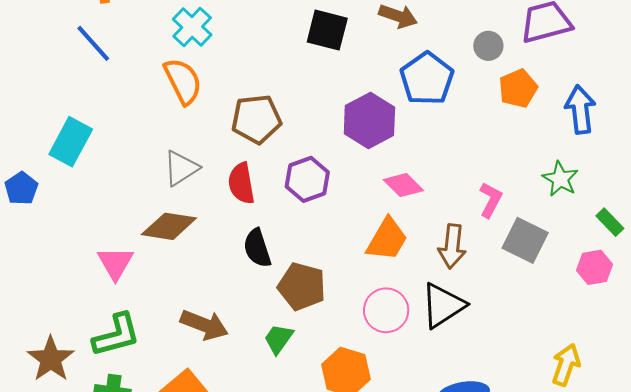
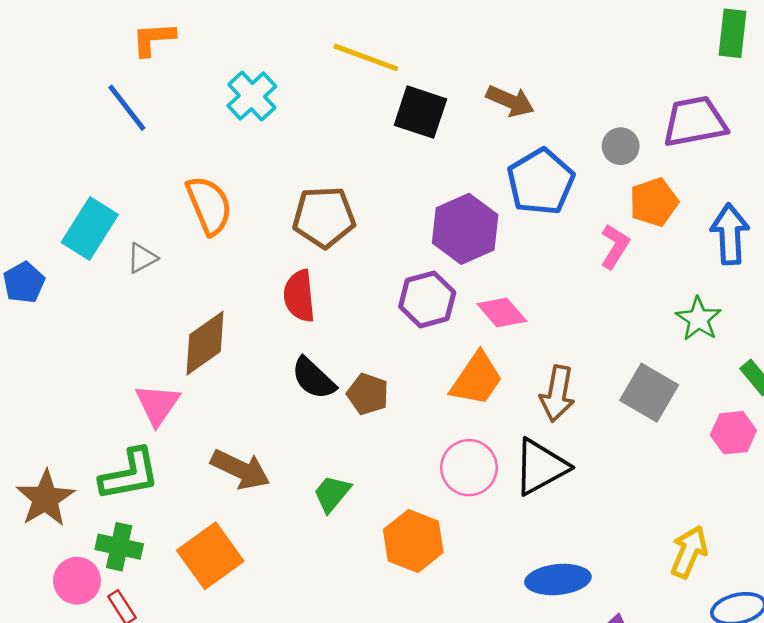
orange semicircle: (183, 81) -> (209, 205), moved
gray triangle: (181, 168) -> (142, 258), moved, size x0.7
purple hexagon: (307, 179) -> (427, 300), moved
pink L-shape: (491, 200) -> (615, 246), moved
brown diamond: (169, 226) -> (205, 343), turned -48
black semicircle: (257, 248) -> (313, 378), turned -33
pink triangle: (115, 263) -> (157, 404), moved
brown pentagon: (302, 286) -> (368, 394), moved, size x0.7

